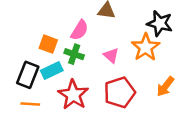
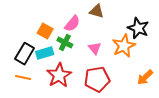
orange arrow: (165, 86) -> (145, 77), moved

